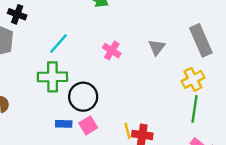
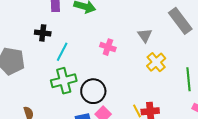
black cross: (17, 14) -> (43, 33), moved
yellow cross: (193, 79) -> (156, 62), moved

